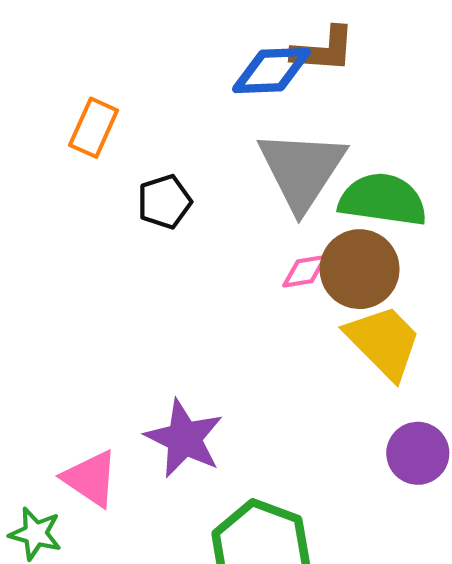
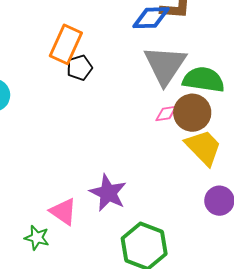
orange rectangle: (94, 128) -> (66, 44), size x1.4
black pentagon: (164, 202) -> (79, 68), moved

